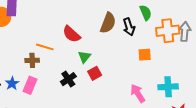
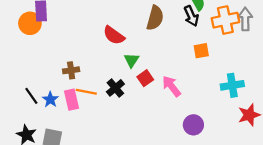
black arrow: (129, 27) -> (191, 16), moved
orange line: (45, 47) -> (86, 92), moved
pink rectangle: (30, 85) -> (71, 100), turned -30
pink arrow: (138, 93) -> (171, 86), moved

